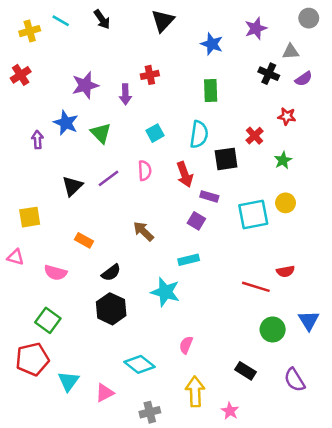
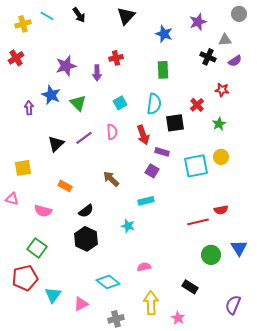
red line: (256, 287) -> (198, 222), turned -30
cyan star: (165, 292) -> (128, 226), size x0.6
pink semicircle: (186, 345) -> (144, 267), turned 56
purple semicircle: (295, 380) -> (233, 305), moved, turned 54

